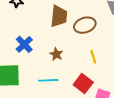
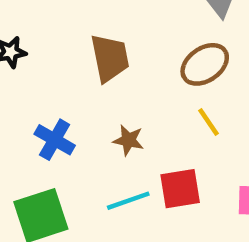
brown ellipse: (85, 25) -> (205, 64), moved
red square: (83, 84) -> (180, 189), moved, turned -30

